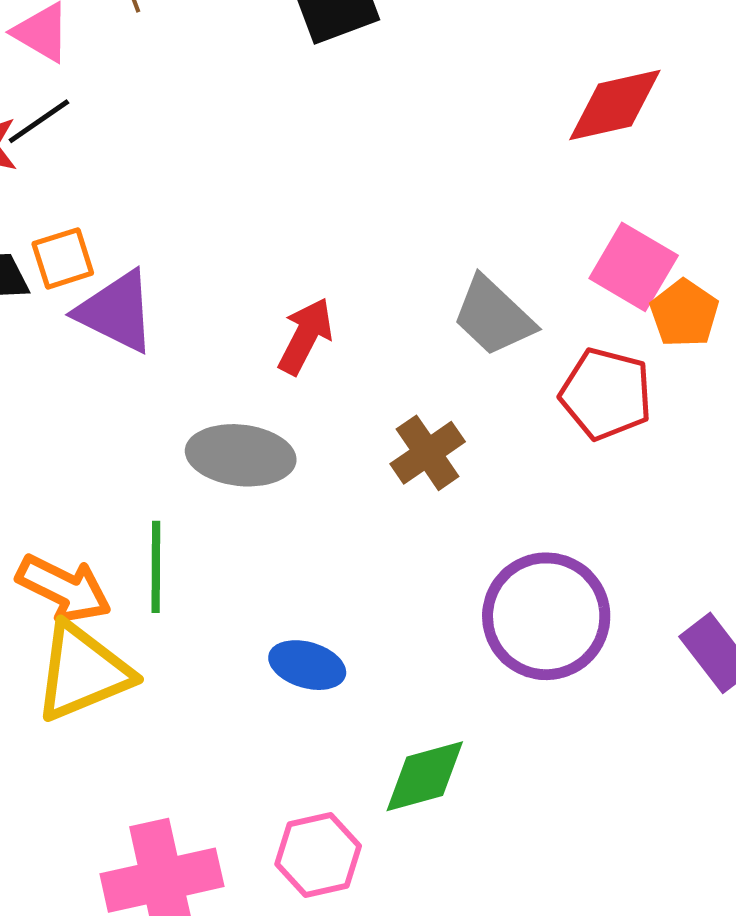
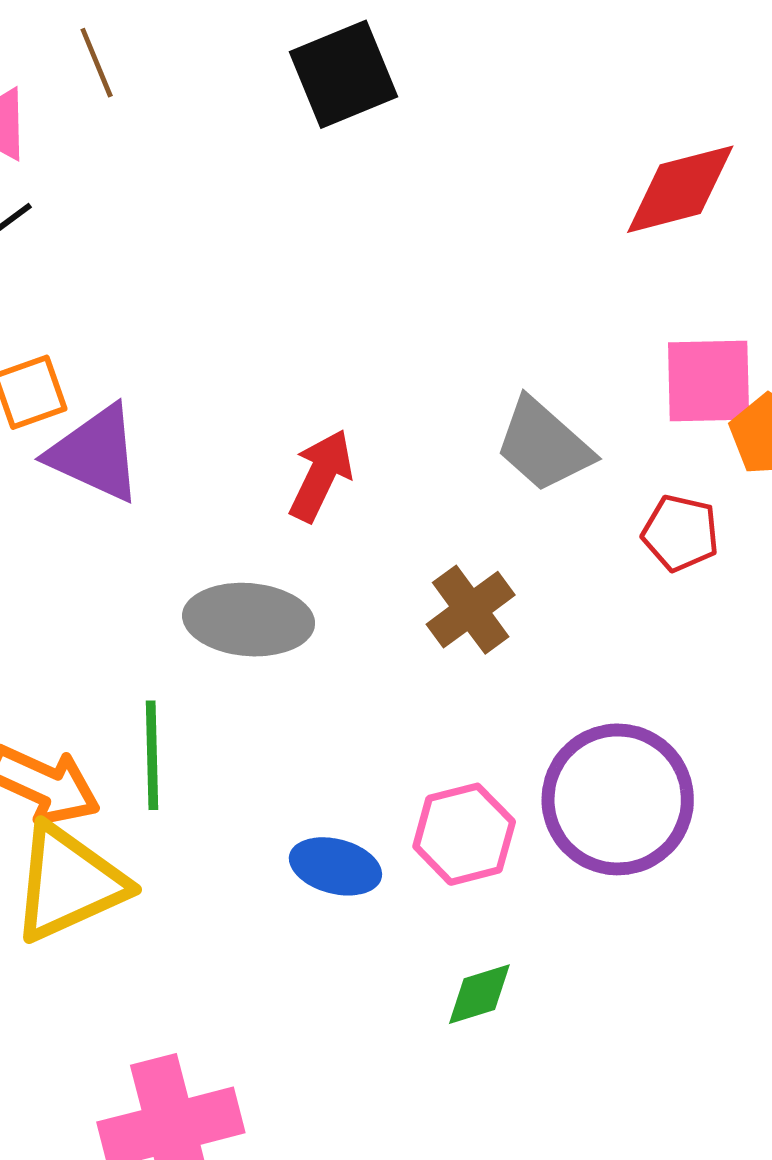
pink square: (634, 267) -> (709, 381), turned -30
red pentagon: (606, 394) -> (680, 533), size x0.7
green diamond: (425, 776) -> (479, 994), size x0.7
pink hexagon: (318, 855) -> (464, 834), moved

